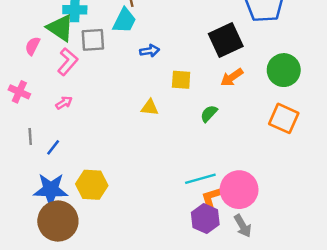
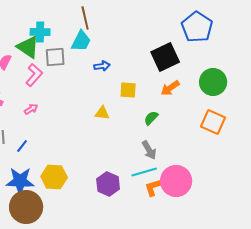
purple hexagon: (205, 219) -> (108, 184), moved
gray arrow: (243, 226) -> (149, 150), moved

